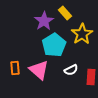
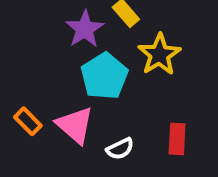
orange rectangle: (15, 68) -> (28, 121), turned -40
white semicircle: (71, 70) -> (120, 149), moved

